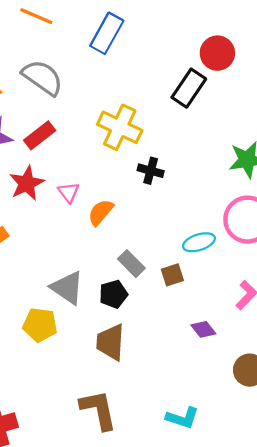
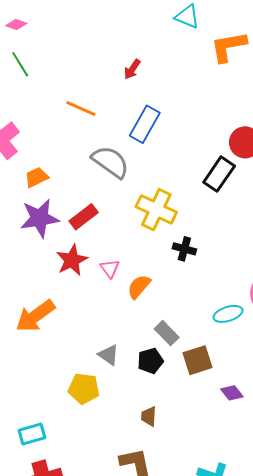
gray semicircle: (43, 78) -> (110, 162), moved
brown square: (172, 275) -> (197, 360), moved, size x1.4
gray triangle: (67, 288) -> (109, 355), size x0.7
brown trapezoid: (110, 342) -> (149, 416), moved, size x0.6

